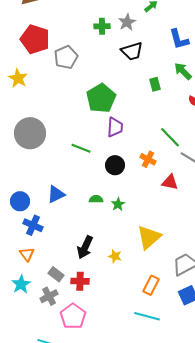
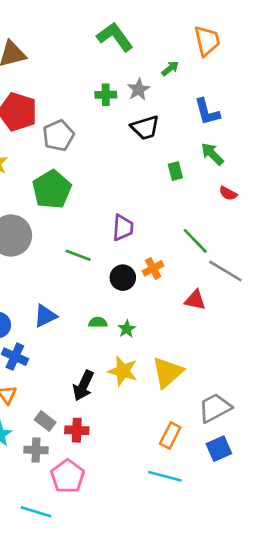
green pentagon: (101, 98) -> (52, 189), moved
orange cross: (148, 159) -> (153, 268), moved, turned 35
yellow star: (115, 256) -> (123, 371), moved, size x1.6
gray cross: (49, 296) -> (36, 450), turned 30

